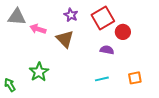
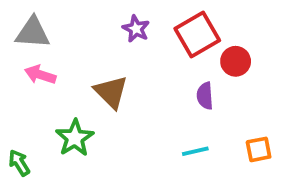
pink arrow: (38, 29) -> (40, 75), moved
brown triangle: (65, 39) -> (111, 92), moved
purple semicircle: (107, 50) -> (205, 96), turned -104

